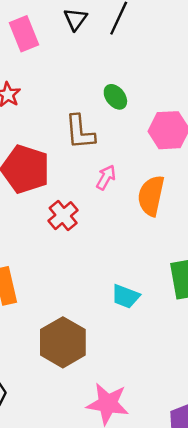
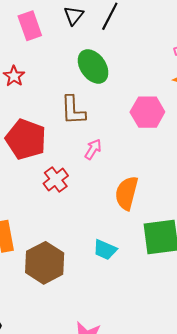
green ellipse: (115, 97) -> (93, 66), moved, size x1.6
orange semicircle: (151, 196) -> (127, 193), moved
brown hexagon: (63, 342) -> (45, 263), moved

